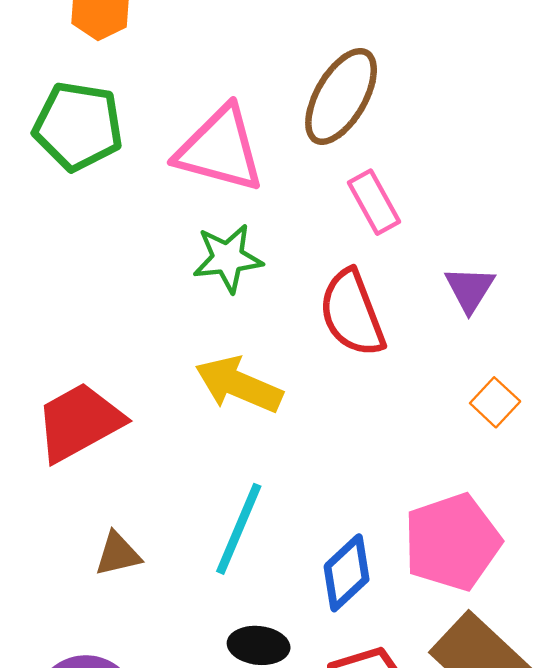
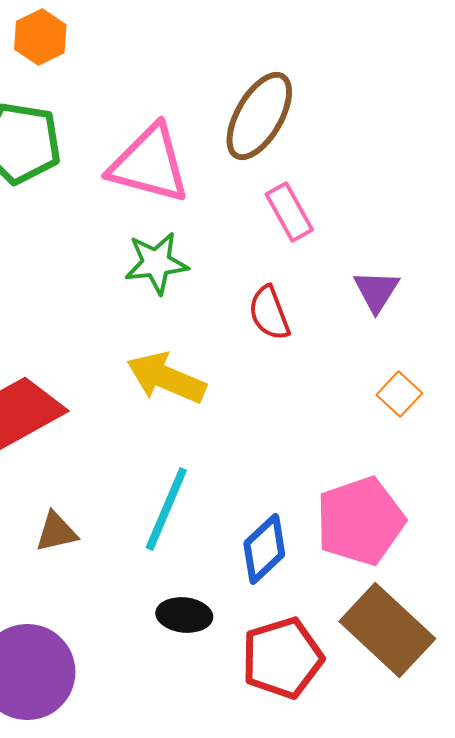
red semicircle: (352, 313) -> (269, 313), size x0.7

